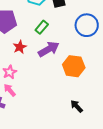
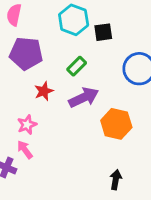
black arrow: (77, 106) -> (116, 180), turned 48

